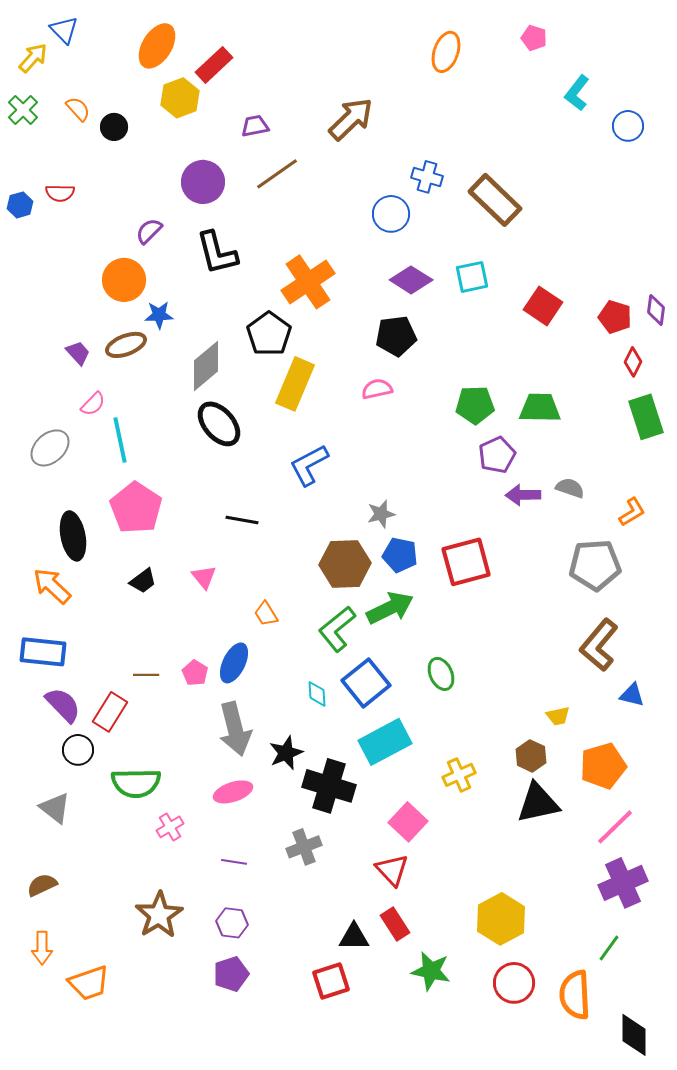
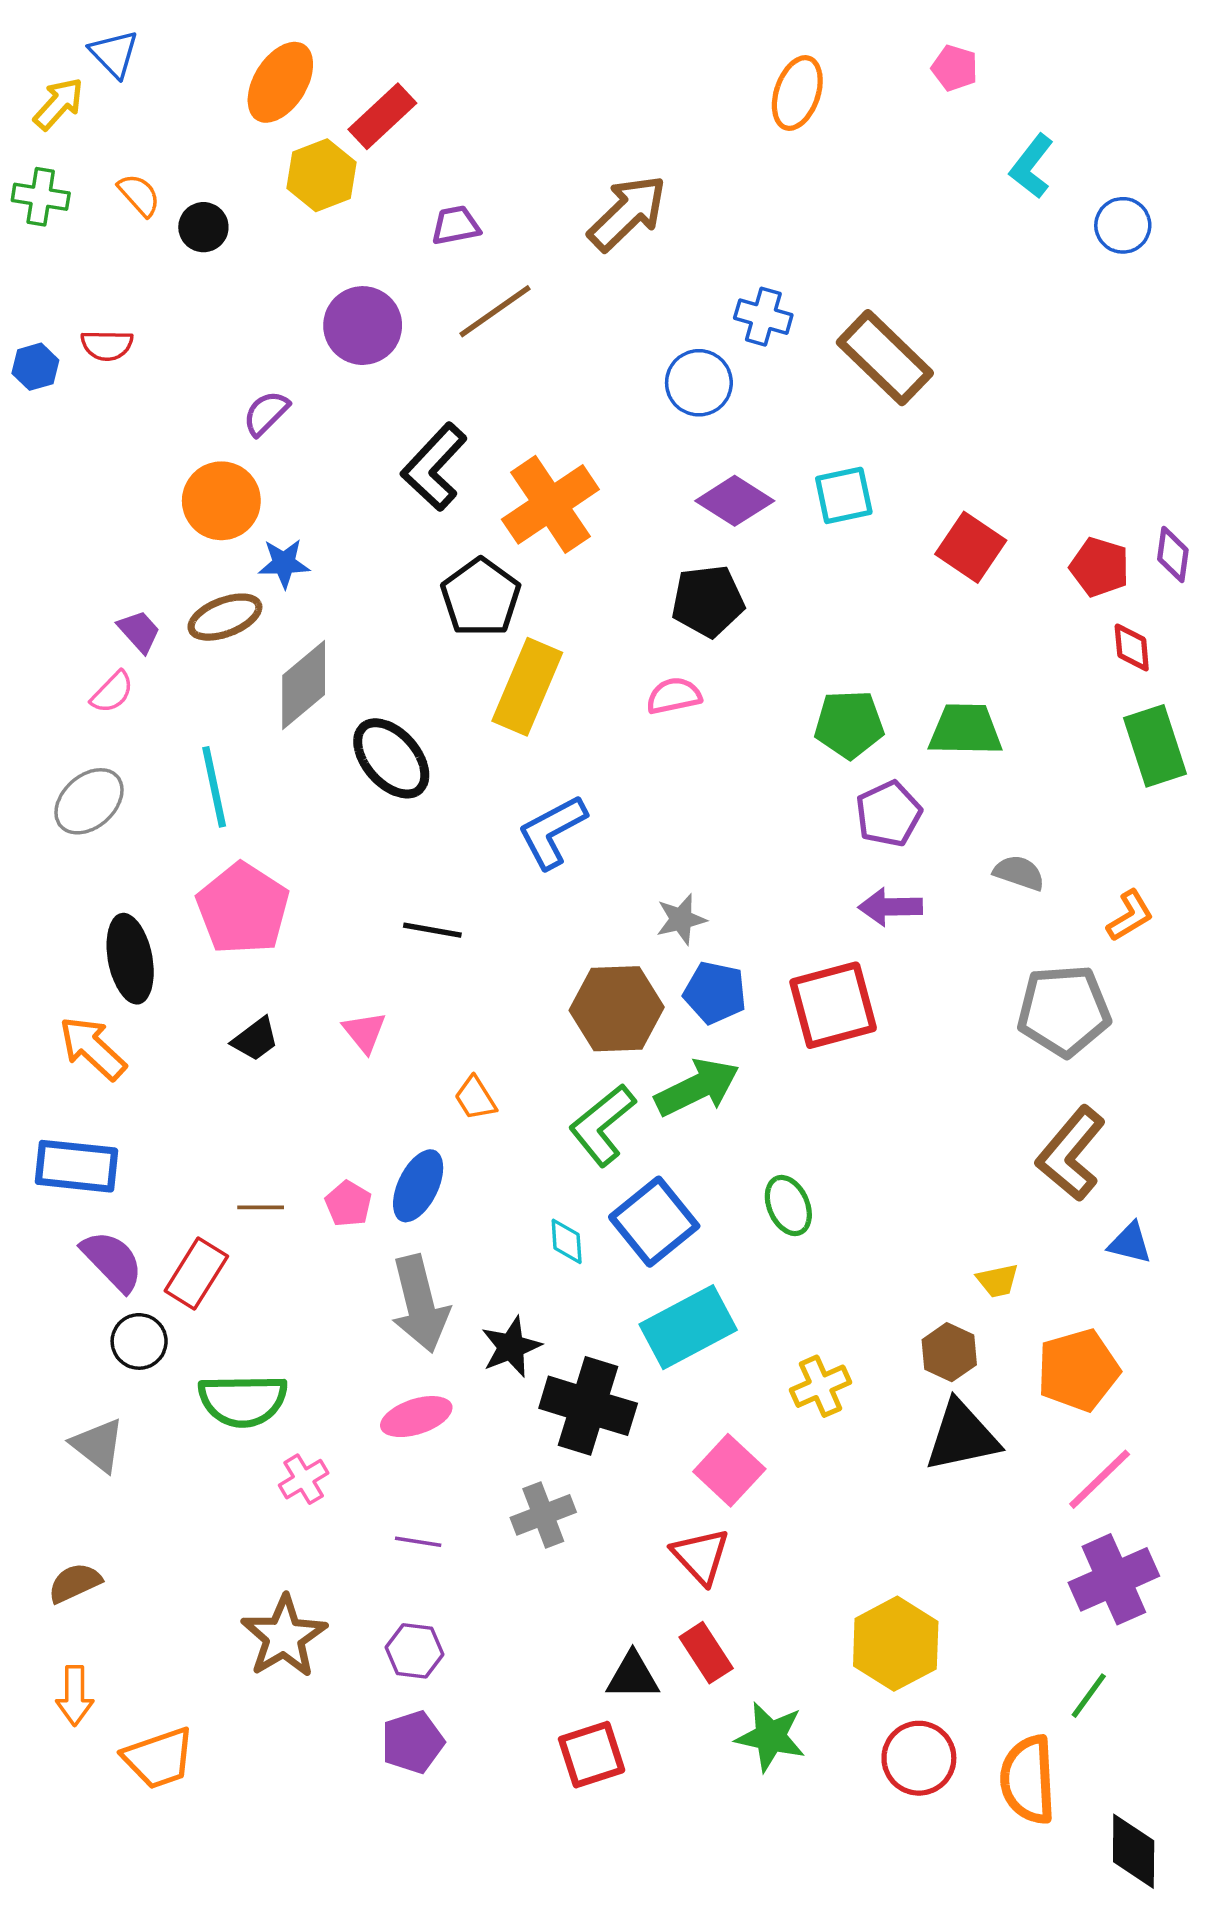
green cross: (23, 110) -> (41, 197), turned -36
black L-shape: (217, 253) -> (434, 467), moved, turned 57
red diamond: (633, 362) -> (1132, 647), turned -32
gray diamond: (206, 366) -> (304, 685), moved
pink semicircle: (93, 404) -> (112, 692), moved
purple arrow: (523, 495) -> (890, 907), moved

